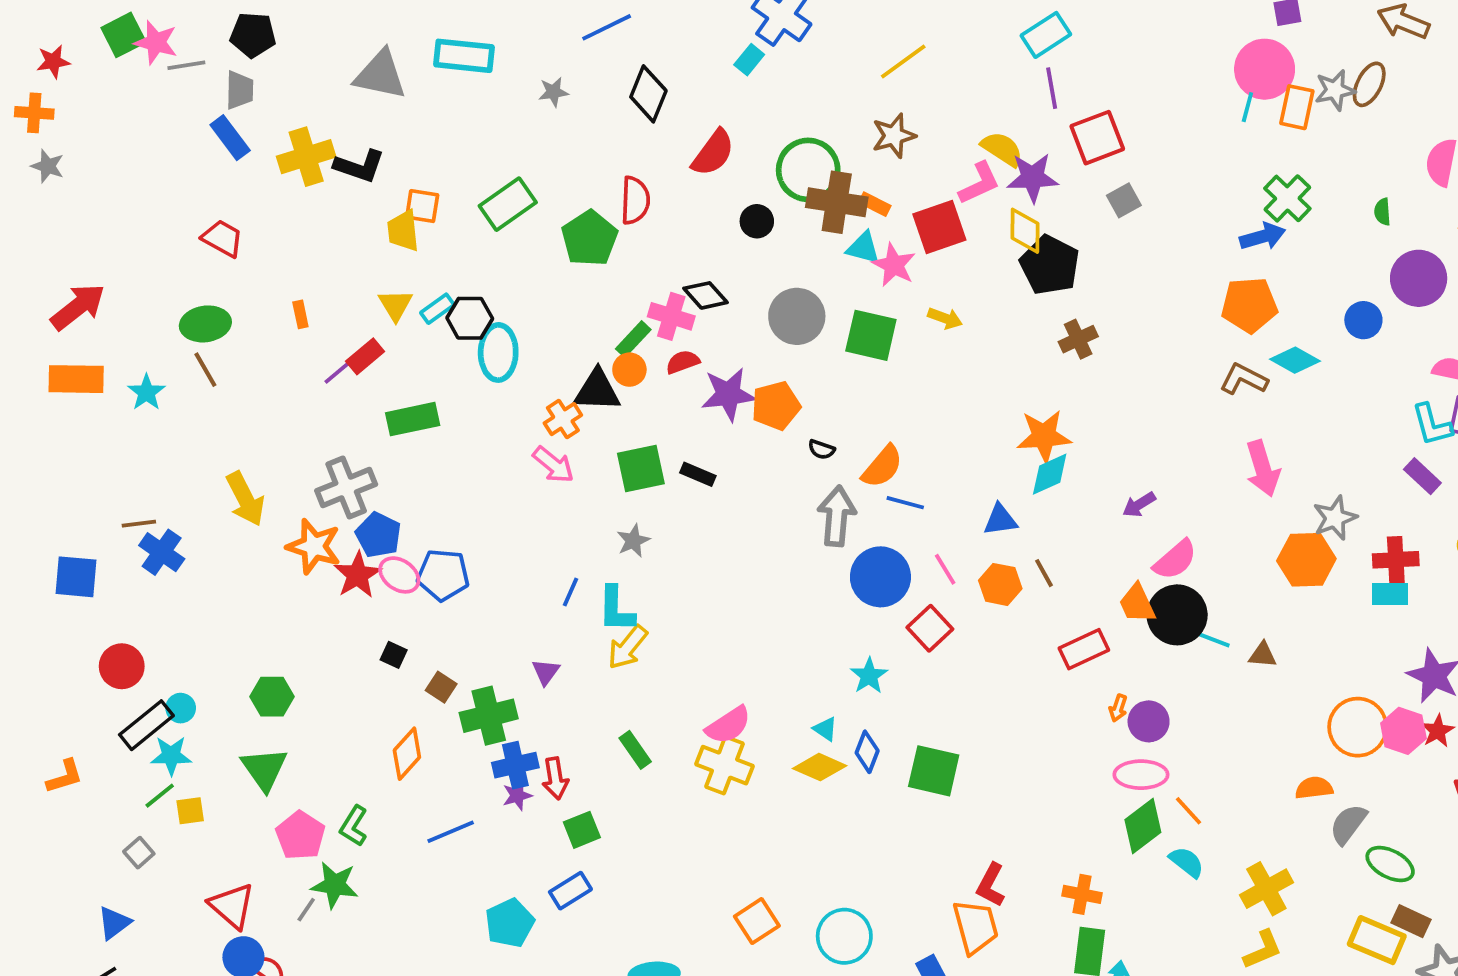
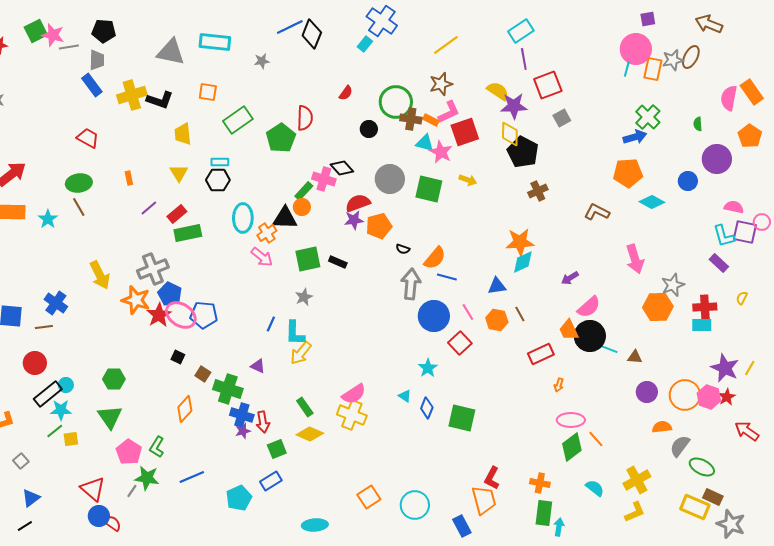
black diamond: (648, 94) -> (312, 34), moved
red semicircle: (713, 153) -> (346, 93), size x0.6
pink L-shape: (979, 183) -> (449, 112), moved
brown cross: (837, 202) -> (411, 119), size x0.7
orange square: (422, 206) -> (208, 92), moved
cyan rectangle: (437, 309) -> (220, 162), moved, turned 36
cyan ellipse: (498, 352) -> (243, 218), moved
red rectangle: (365, 356) -> (177, 214), moved
red semicircle: (683, 362) -> (358, 203), moved, size x1.4
brown L-shape: (1244, 379) -> (597, 212), moved
purple star: (728, 394) -> (354, 220), size x0.7
brown line: (139, 524) -> (44, 327), moved
pink ellipse: (399, 575) -> (181, 315), size x1.4
purple triangle: (546, 672) -> (258, 366), turned -42
green cross: (489, 716) -> (228, 389), turned 32
purple circle: (1149, 721) -> (647, 392), moved
blue cross: (515, 765) -> (242, 415), turned 30
yellow diamond: (820, 767) -> (310, 434), moved
blue line: (451, 832) -> (192, 477), moved
gray square: (139, 853) -> (21, 461), moved
cyan semicircle: (1187, 862) -> (595, 488), moved

